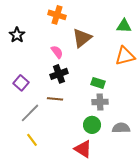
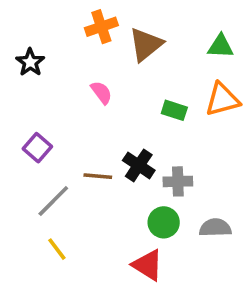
orange cross: (57, 15) -> (101, 27), turned -36
brown triangle: (82, 38) -> (146, 44), moved
black cross: (59, 74) -> (139, 165), moved, turned -36
green rectangle: (98, 83) -> (174, 110), moved

